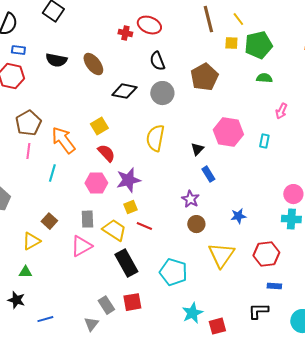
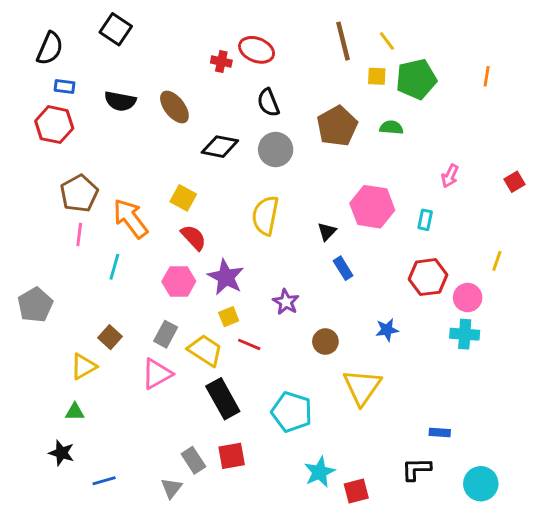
green semicircle: (264, 78) -> (391, 128), moved
yellow square: (99, 126) -> (183, 198), turned -30
purple star: (128, 180) -> (226, 277), turned -30
purple star: (190, 199) -> (286, 302), moved
gray rectangle: (87, 219) -> (166, 334), turned 30
red hexagon: (266, 254) -> (428, 277), moved

